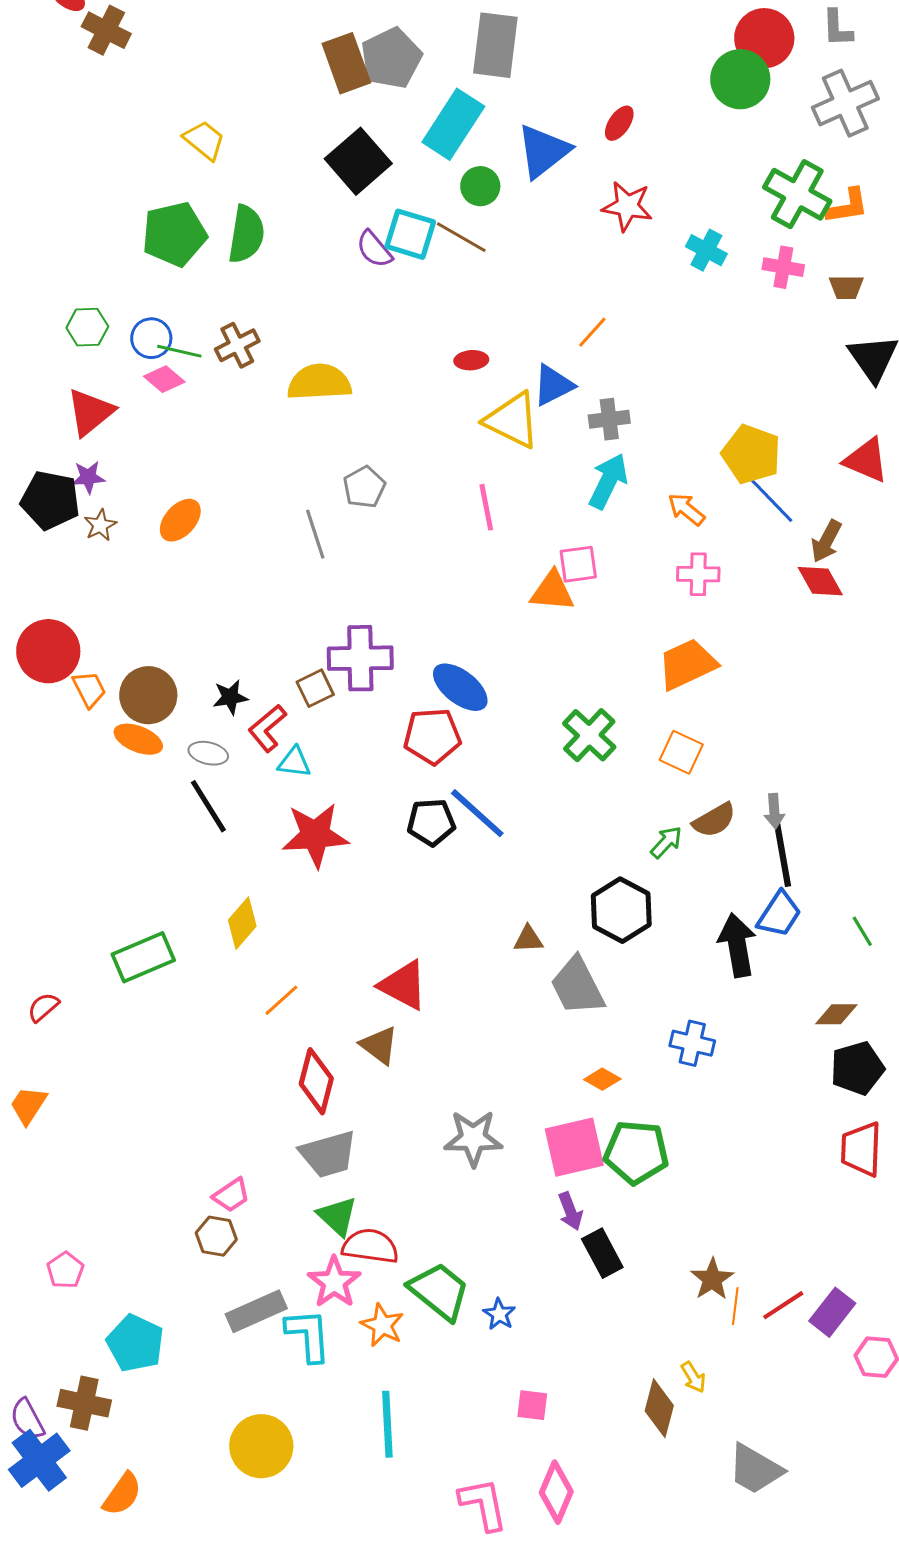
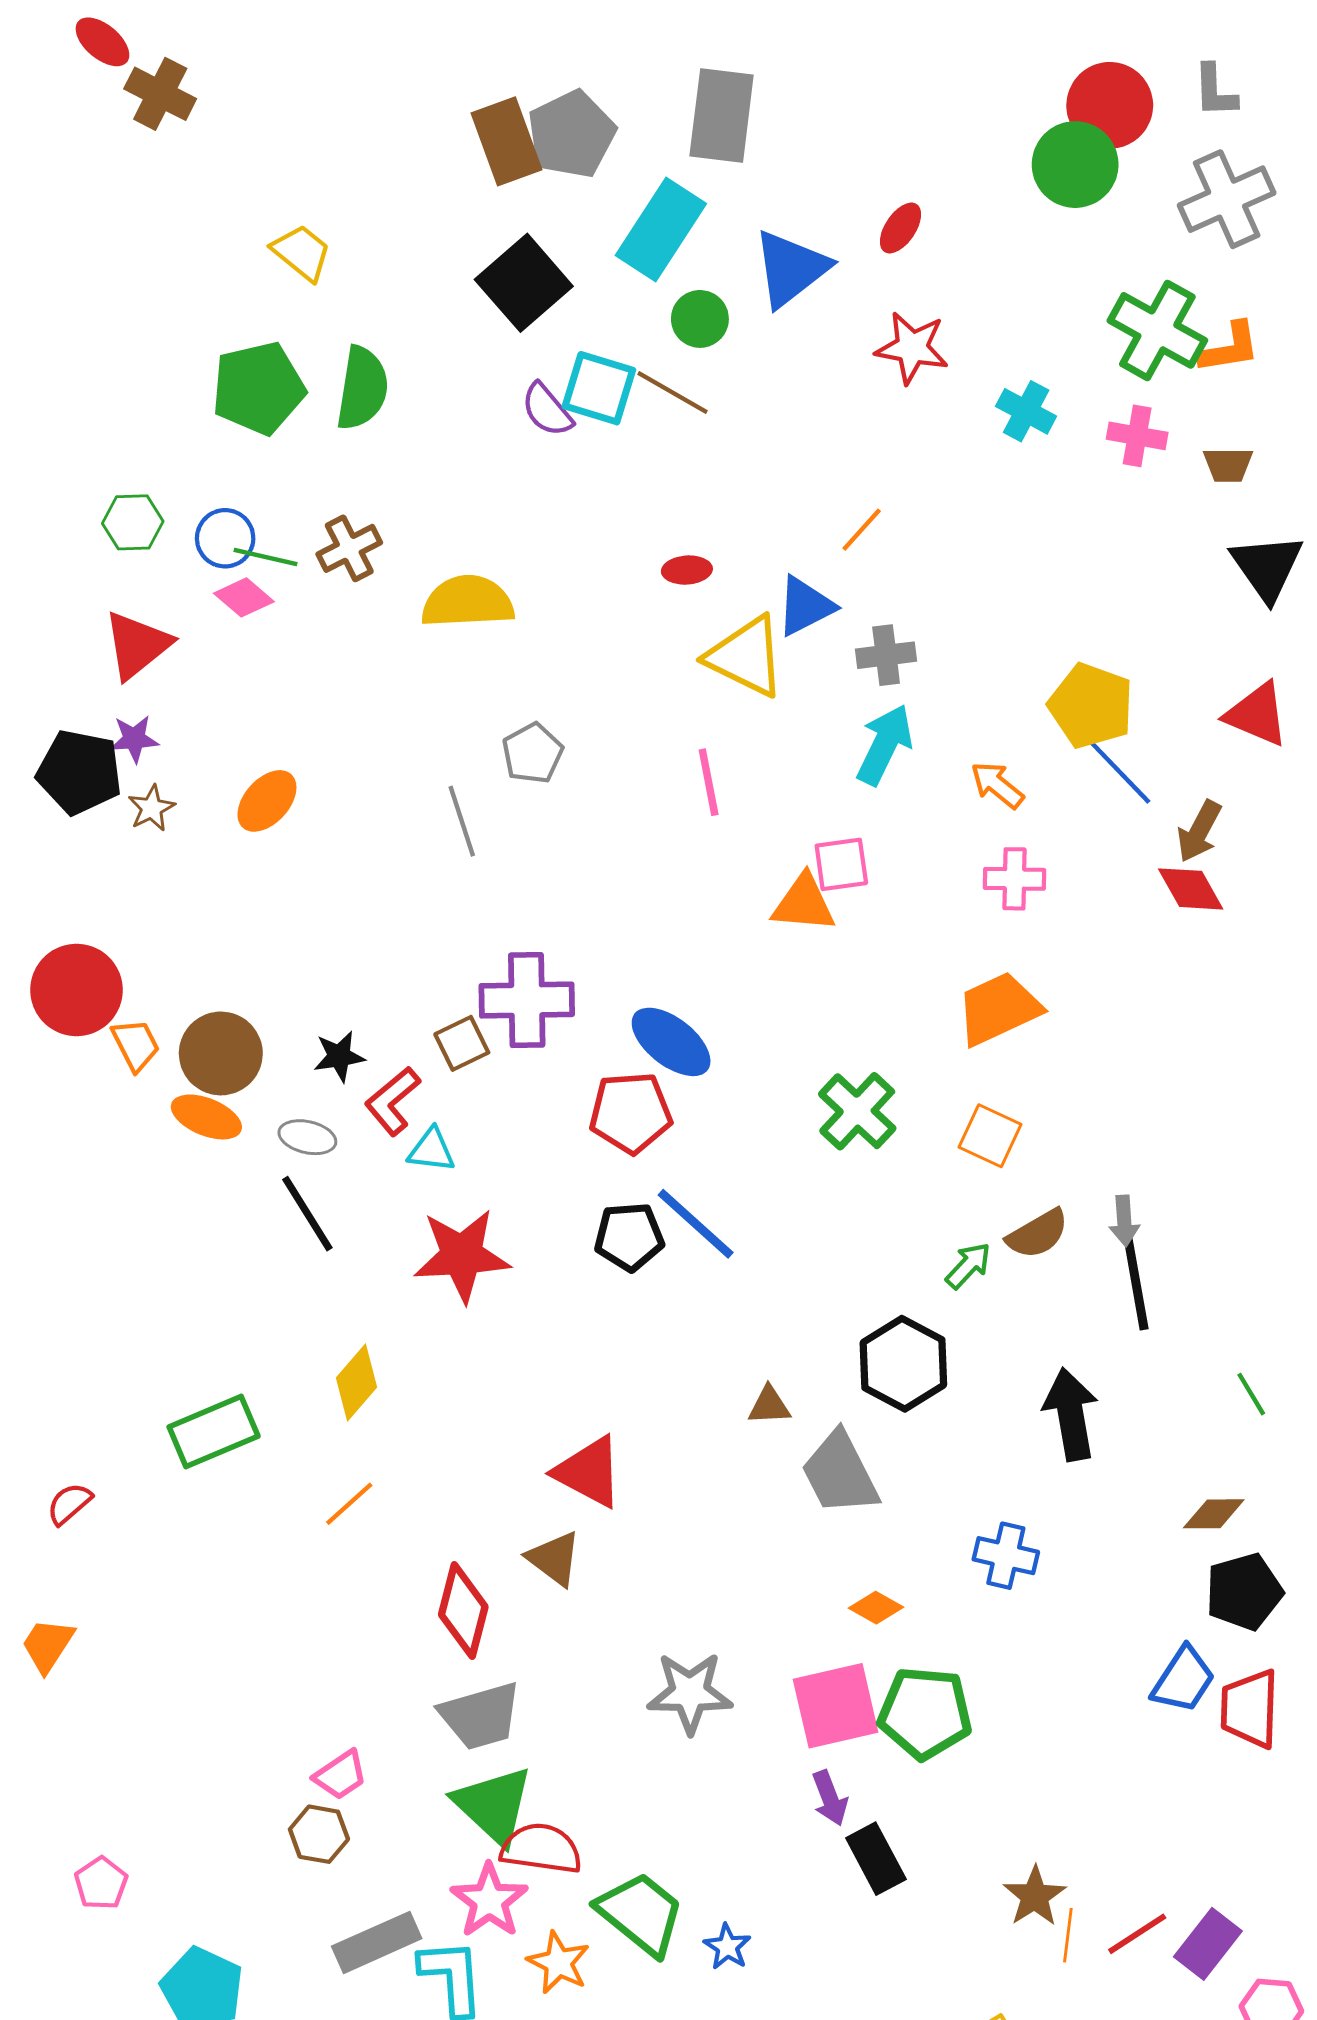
blue trapezoid: (779, 914) -> (1183, 1680), moved
orange line: (281, 1000) -> (349, 1504), moved
green triangle: (337, 1216) -> (494, 1805), size x1.4

